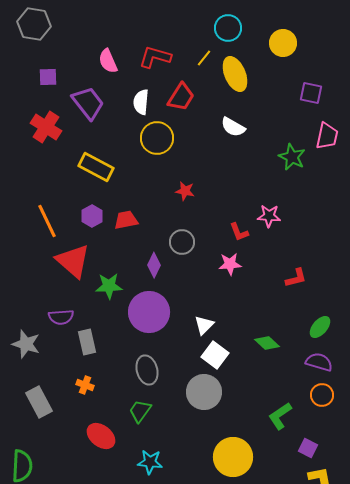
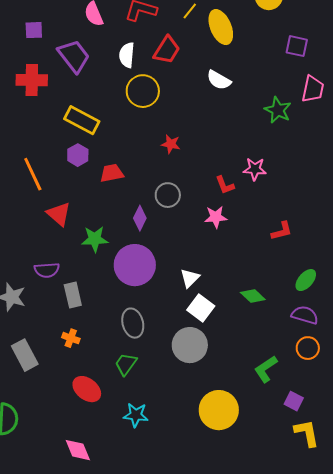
red cross: (46, 127) -> (32, 80), turned -32
purple hexagon: (92, 216) -> (78, 155), moved
red triangle: (73, 261) -> (59, 214), size x0.7

